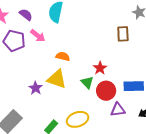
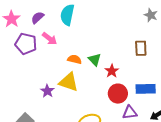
purple semicircle: (26, 15) -> (38, 18), turned -80
brown rectangle: (123, 34) -> (141, 48), moved
green triangle: (87, 82) -> (95, 60), moved

